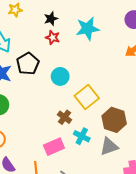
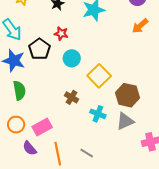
red star: (53, 37) -> (61, 34), moved
brown cross: (64, 117) -> (72, 97), moved
pink rectangle: (54, 147) -> (42, 127), moved

